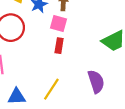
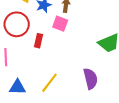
red rectangle: (59, 46) -> (38, 41), moved

